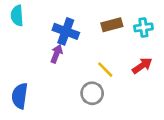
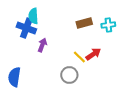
cyan semicircle: (17, 16) -> (33, 16), moved
blue cross: (66, 31) -> (26, 28), moved
red arrow: (142, 66) -> (93, 54), moved

